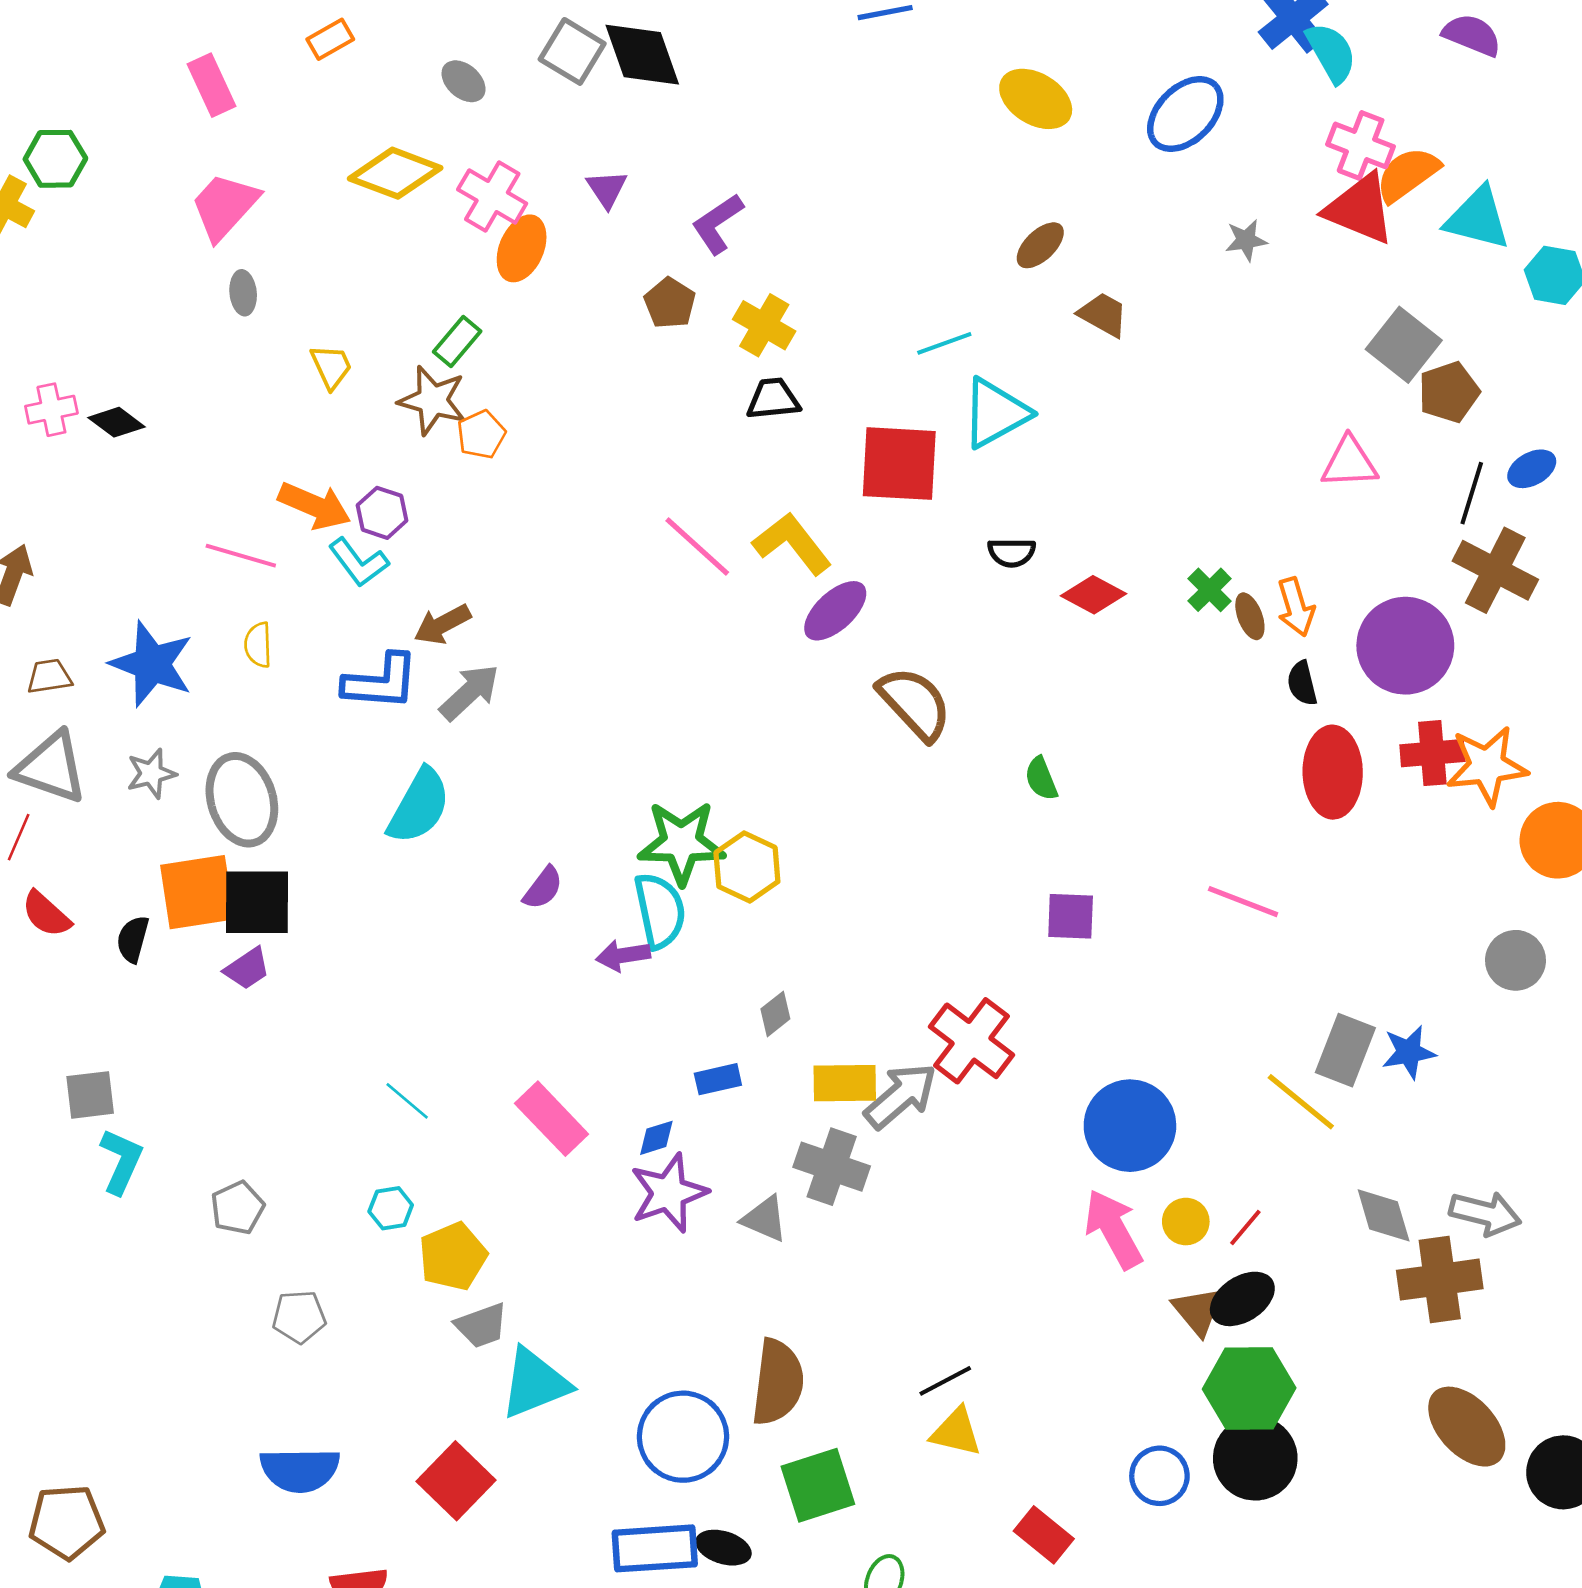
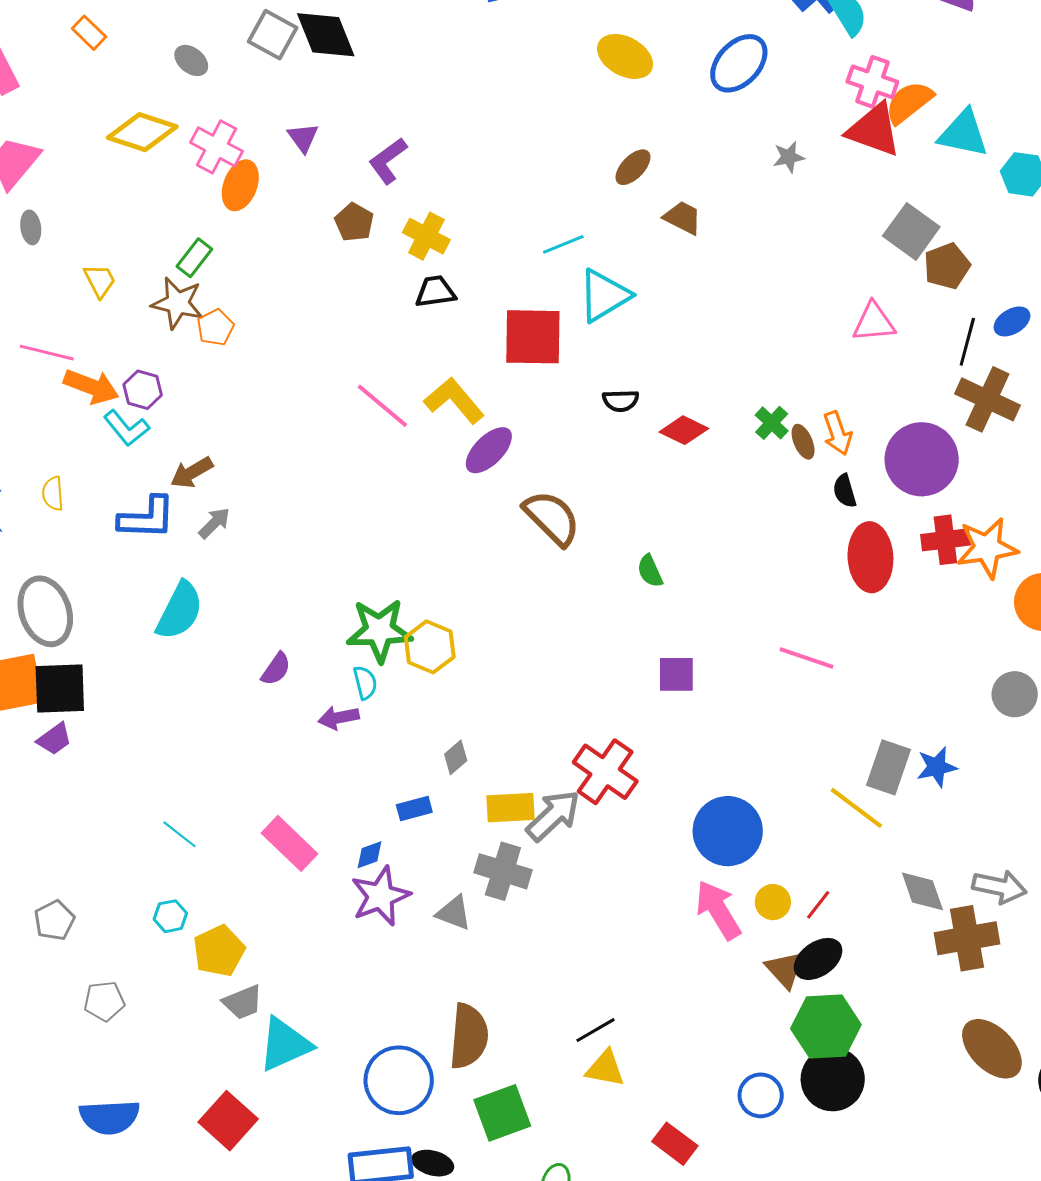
orange rectangle: (330, 39) -> (89, 33), turned 76
pink line: (241, 556) -> (47, 353), moved
gray arrow: (470, 692) -> (214, 523), size x0.7
cyan semicircle: (660, 911) -> (365, 683), size x0.6

